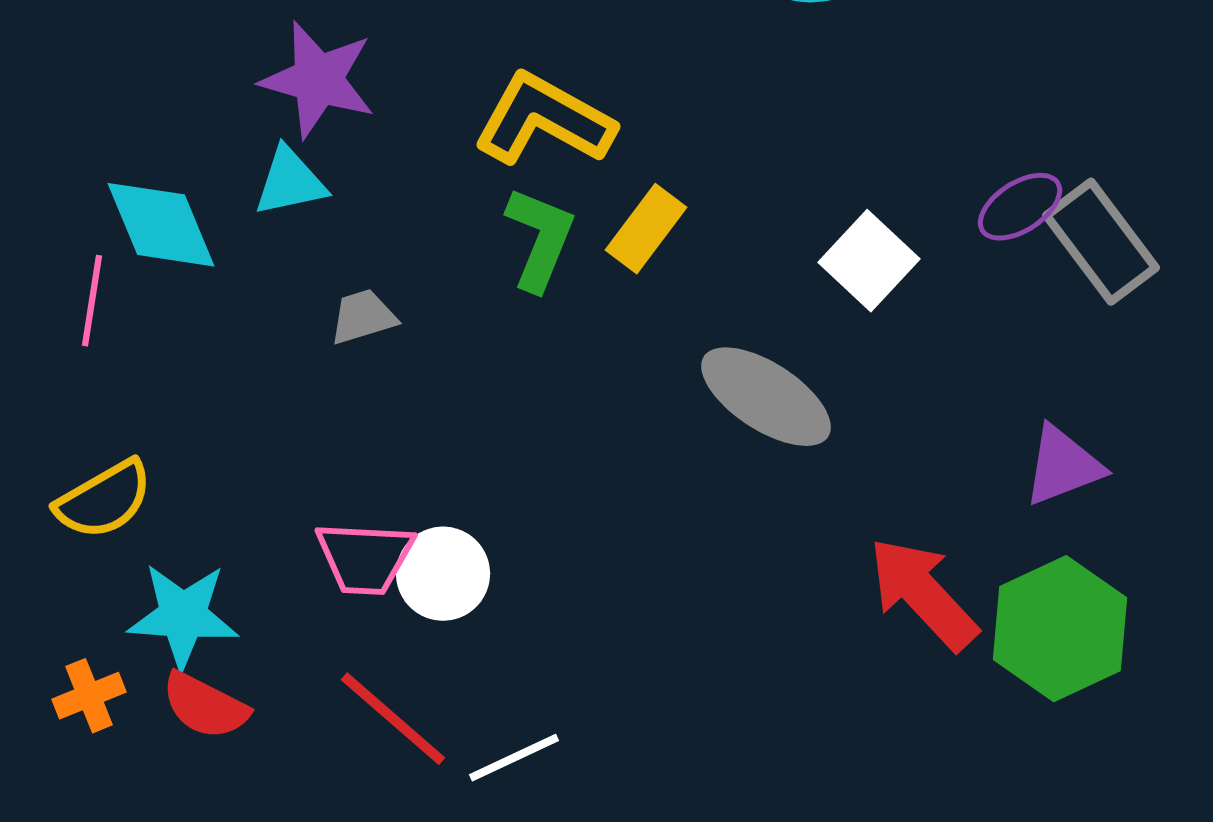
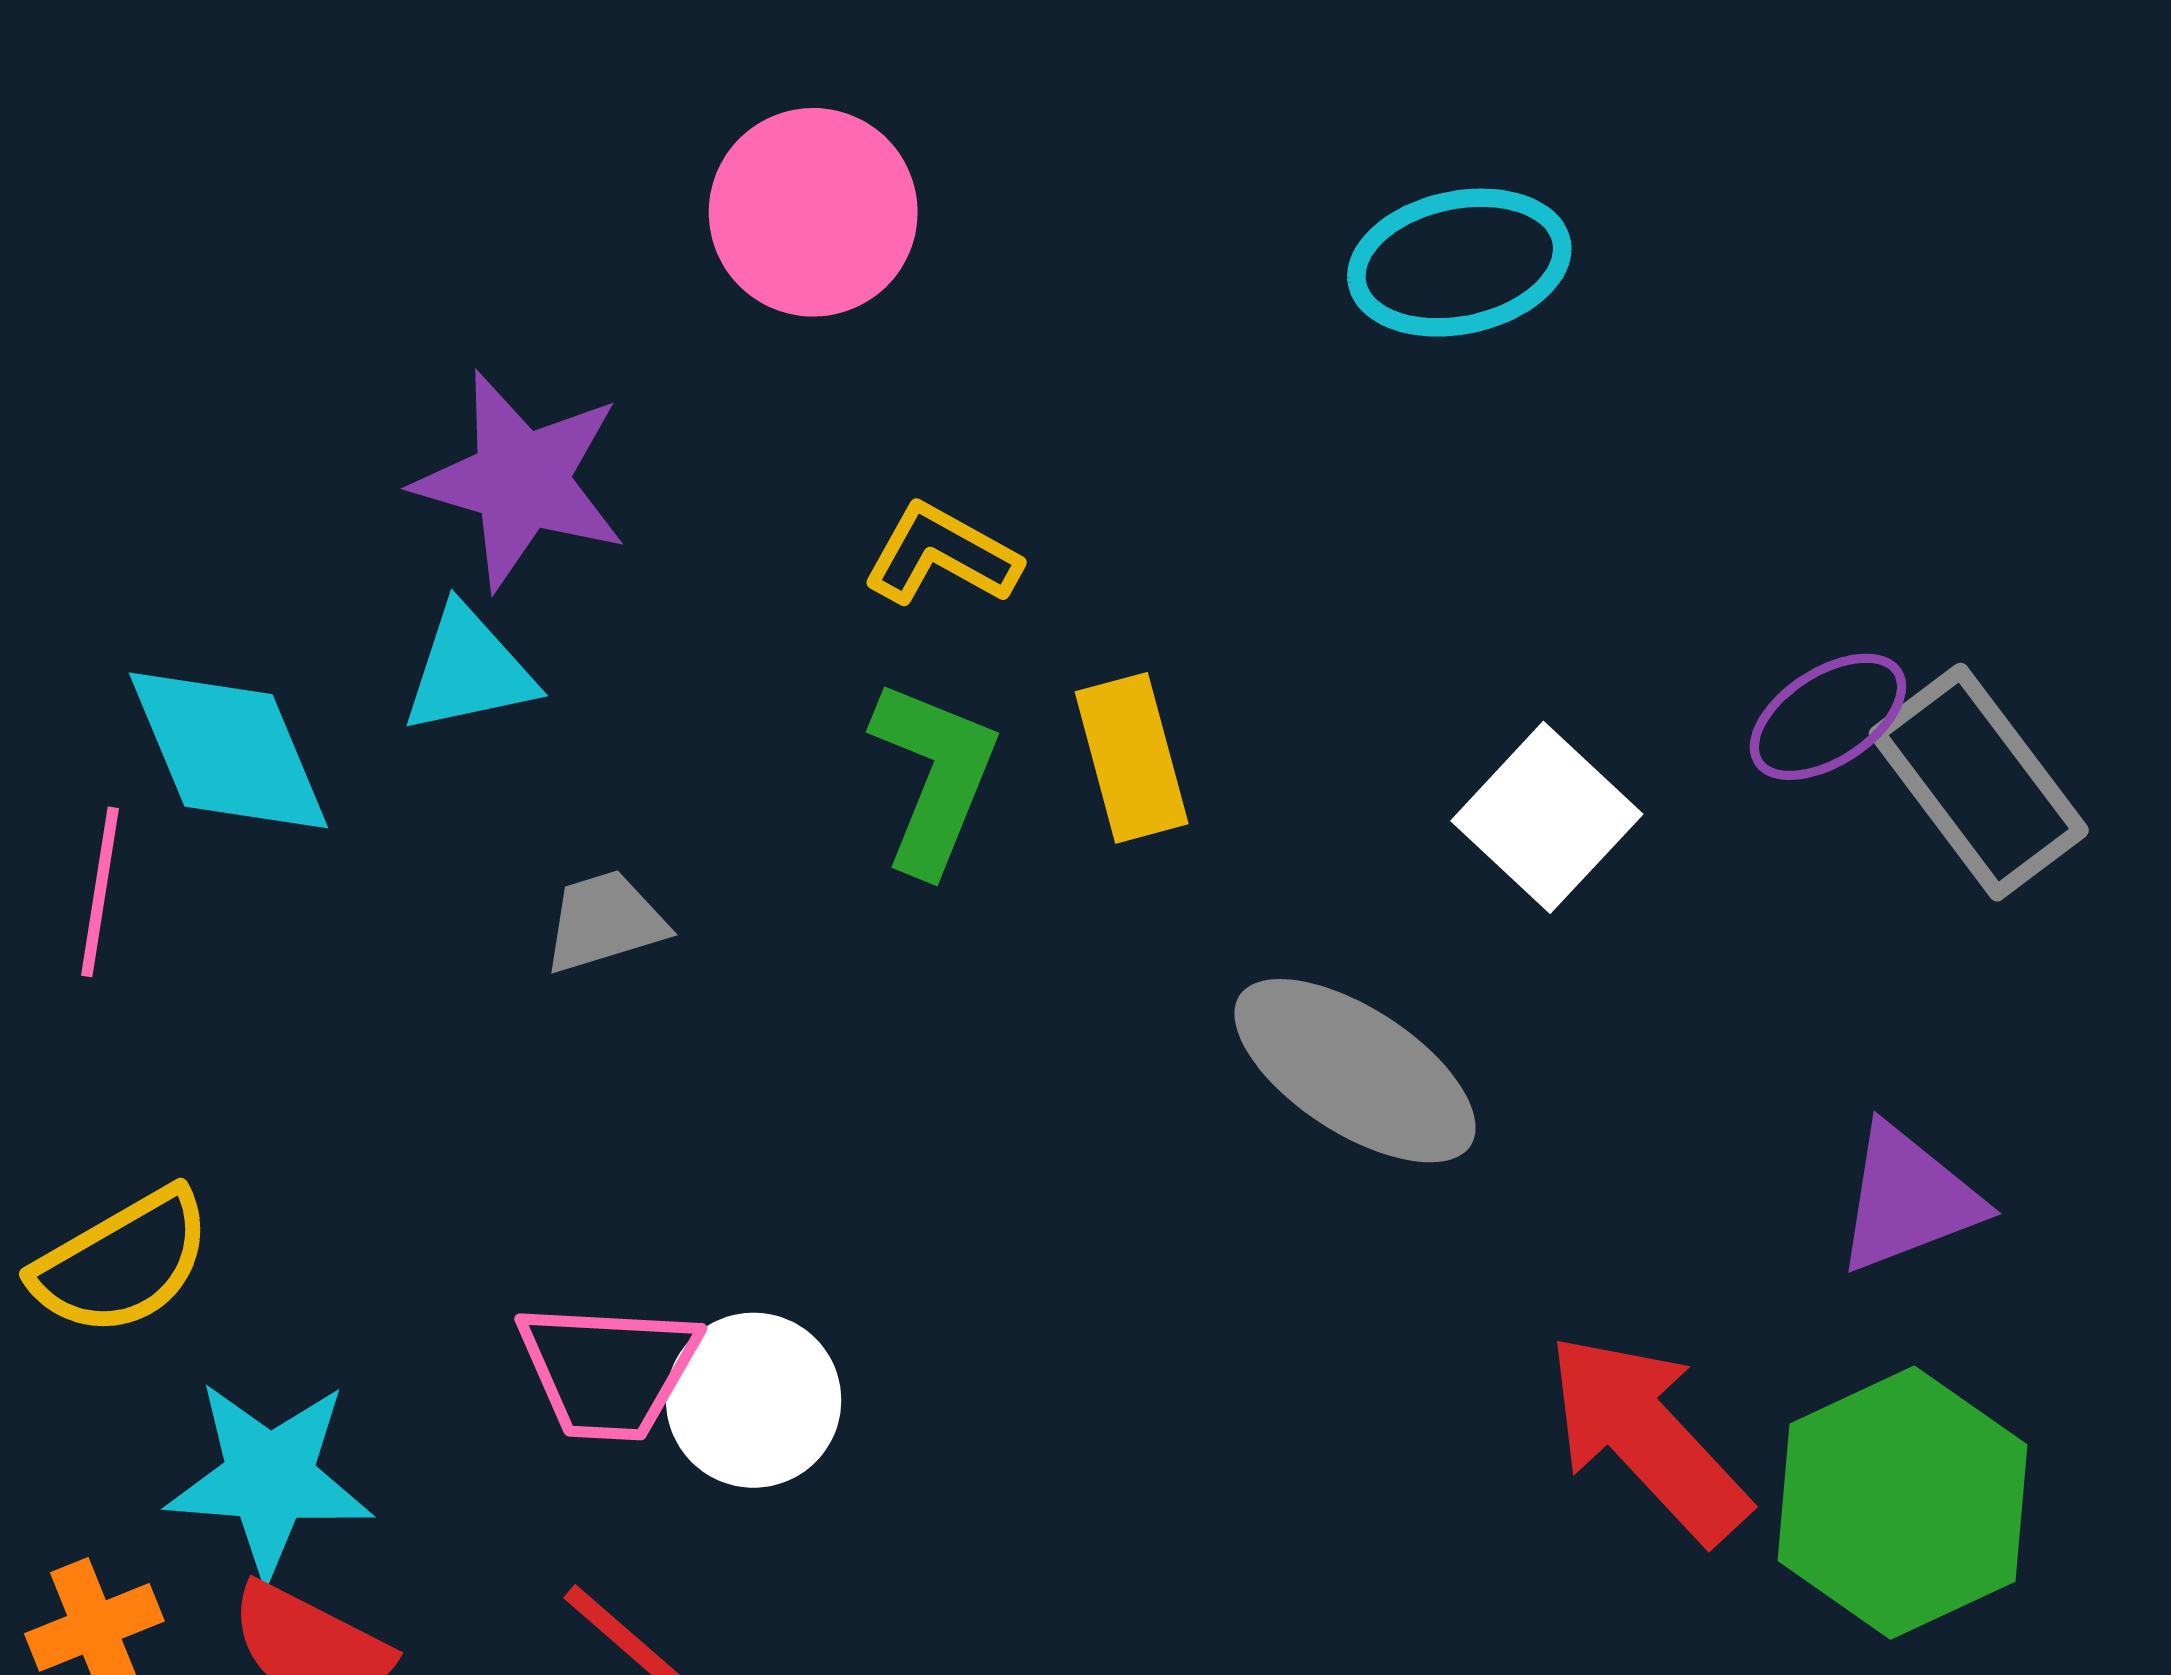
yellow L-shape: (544, 120) -> (942, 555), size x0.6
yellow rectangle: (646, 229) -> (1132, 758), turned -52

